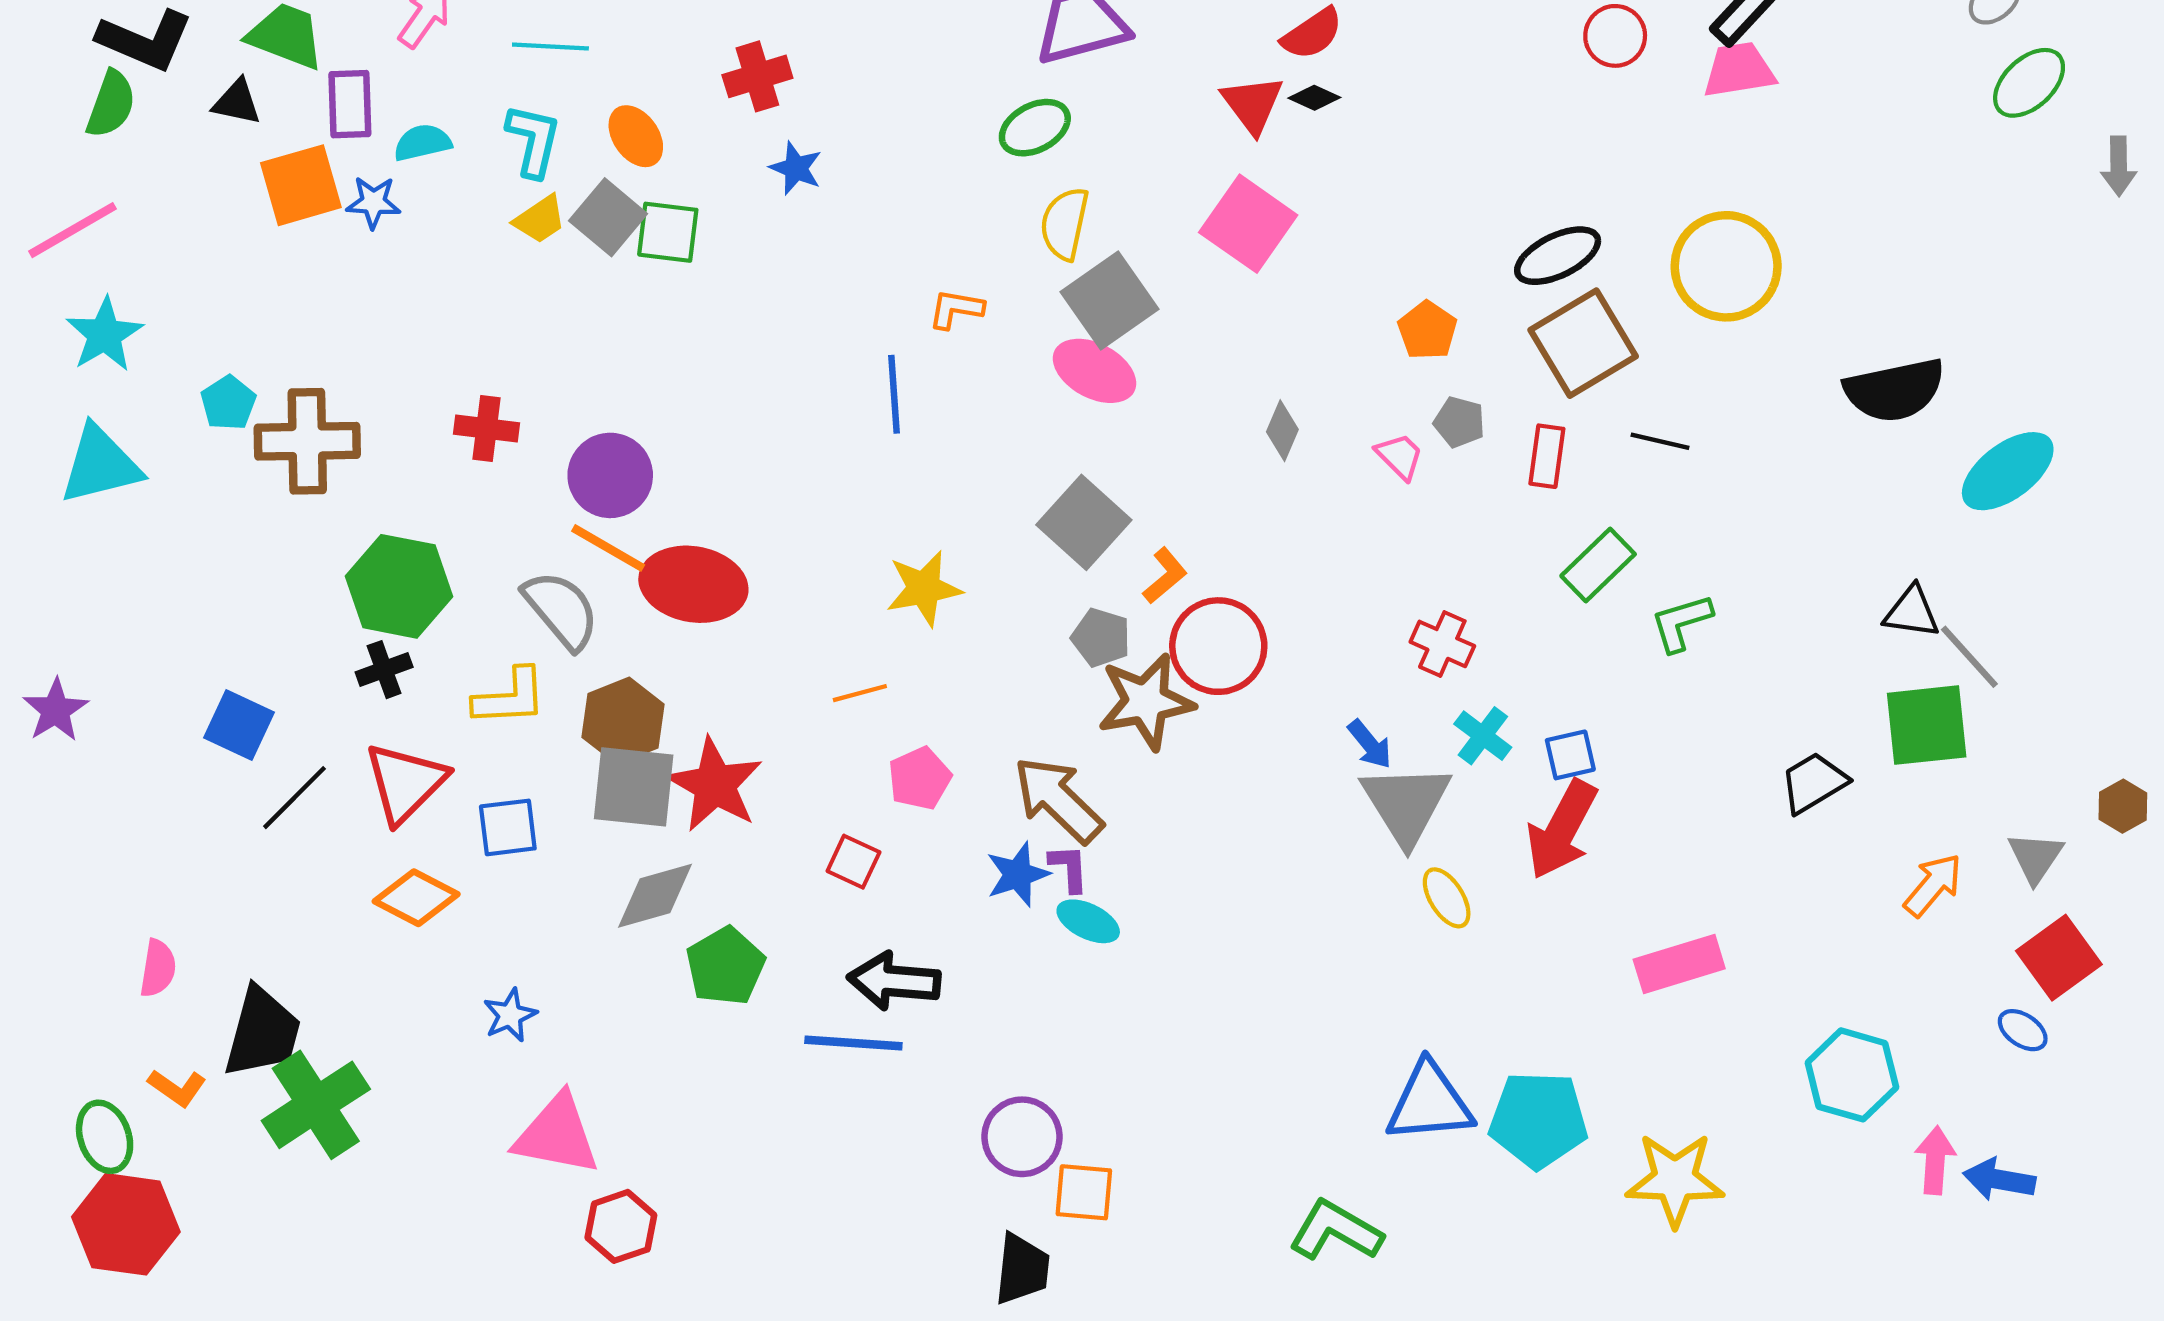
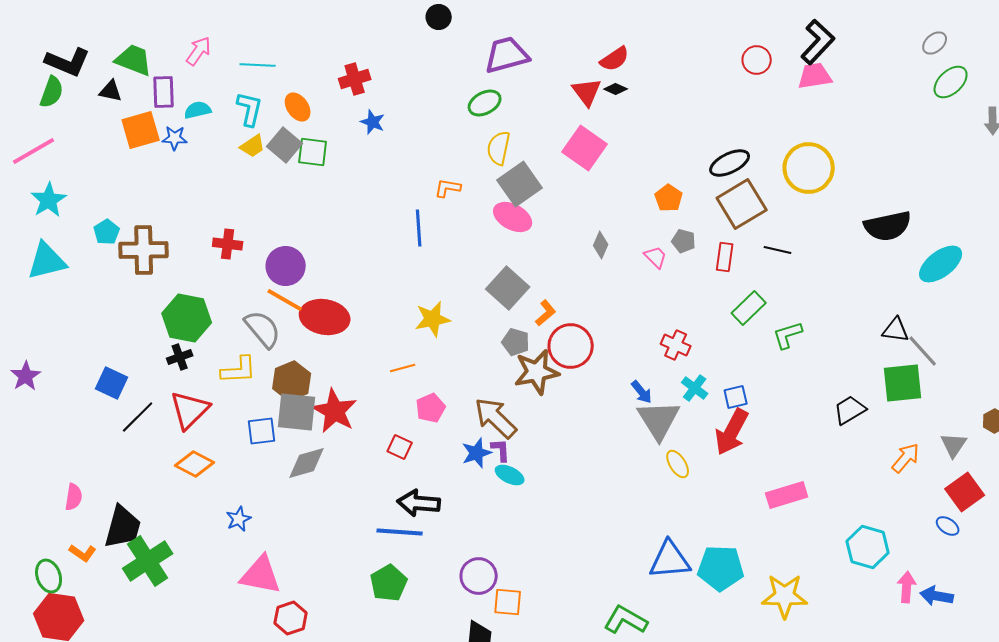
blue square: (508, 827) -> (262, 431), moved
green pentagon: (725, 966) -> (389, 583), moved

